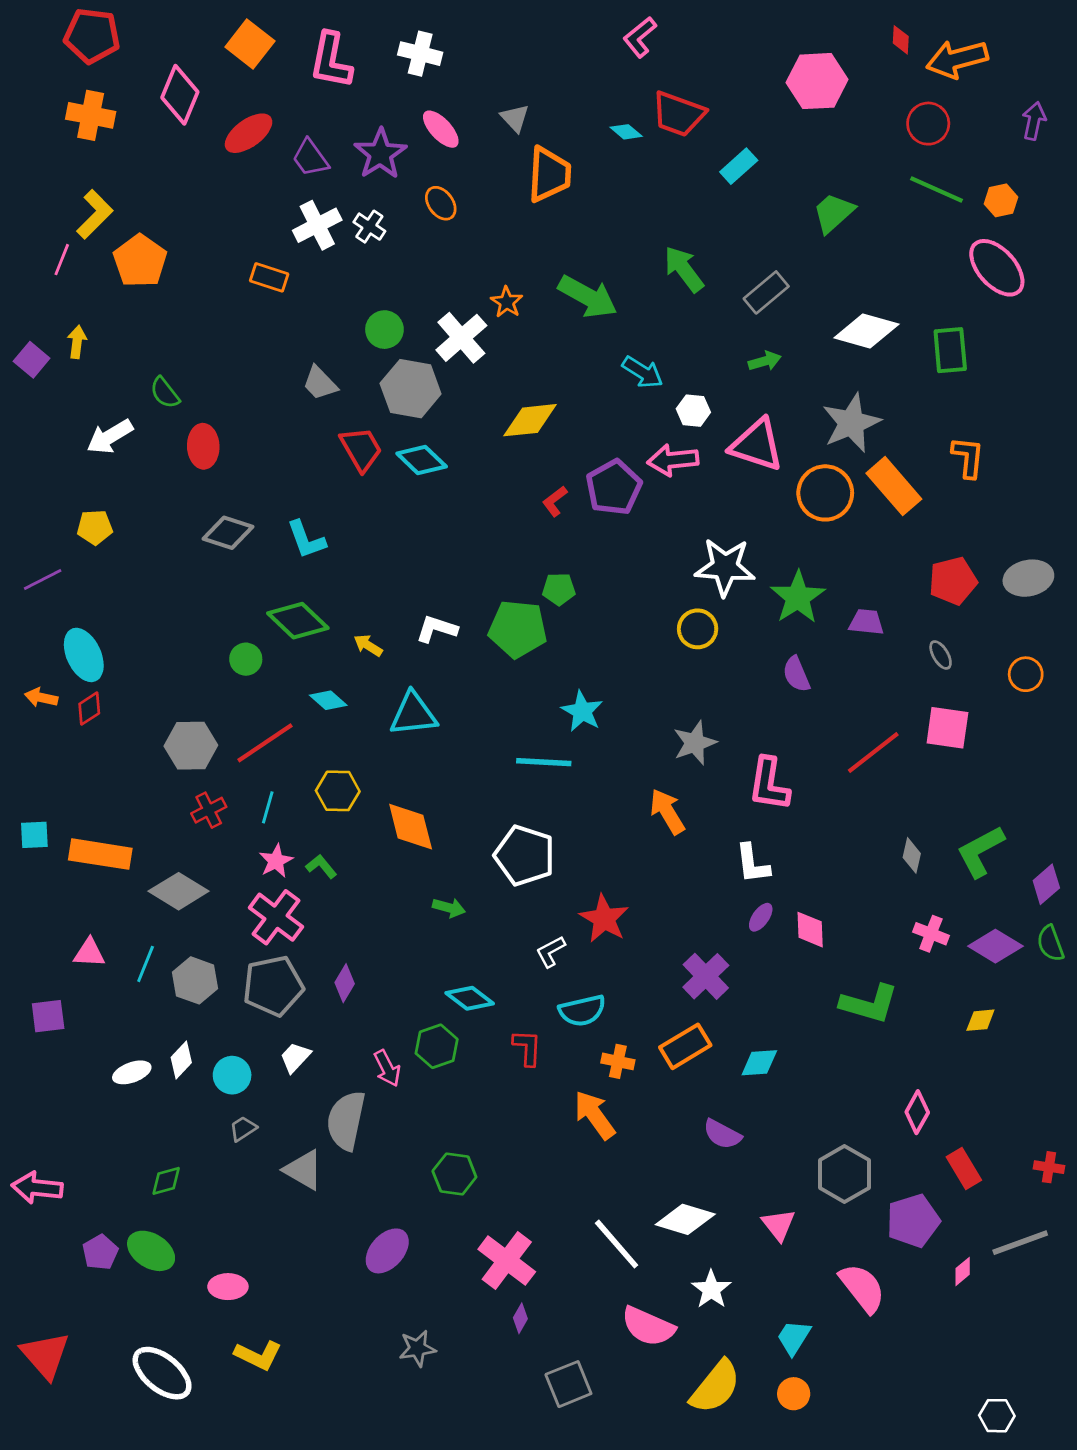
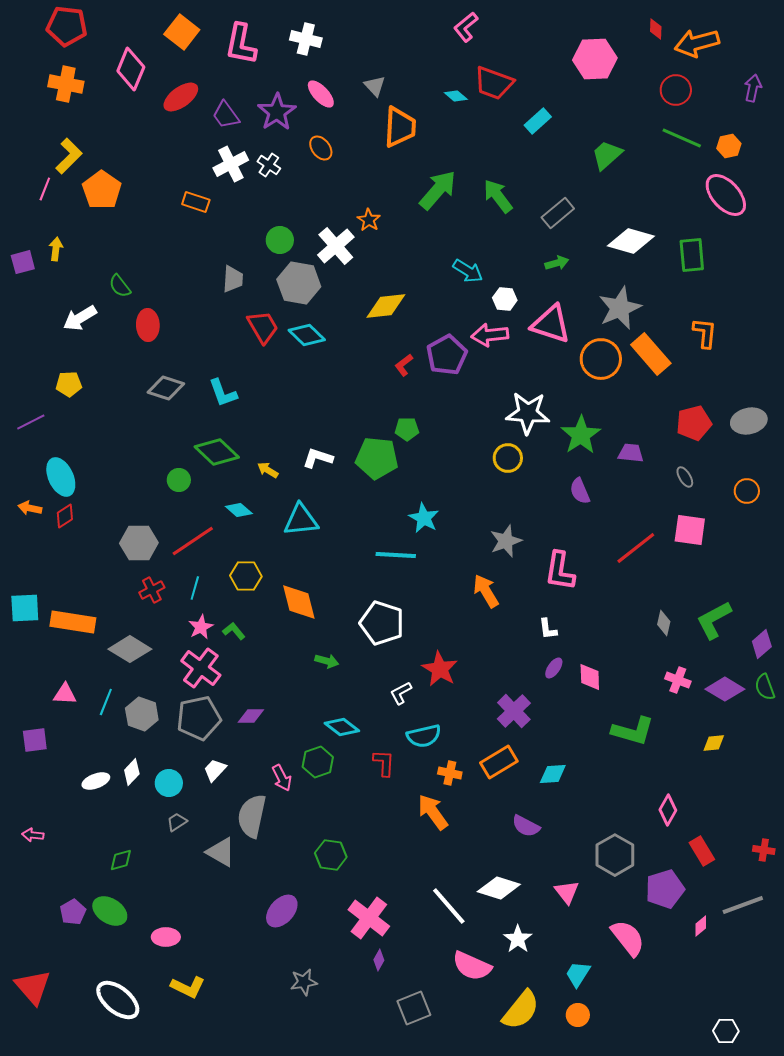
green arrow: (588, 297) -> (438, 190), moved, turned -78
purple square: (32, 360) -> (23, 262), turned 35
gray trapezoid: (320, 383) -> (233, 279), turned -132
cyan square: (34, 835) -> (25, 608), size x1.4
white L-shape: (752, 864) -> (548, 629), size x0.7
purple diamond: (345, 983) -> (251, 716), turned 60
pink arrow: (37, 1188) -> (33, 835), moved, size x0.6

